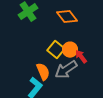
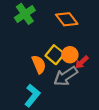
red arrow: (81, 57) -> (82, 62), turned -96
orange semicircle: (43, 72) -> (39, 64), moved

